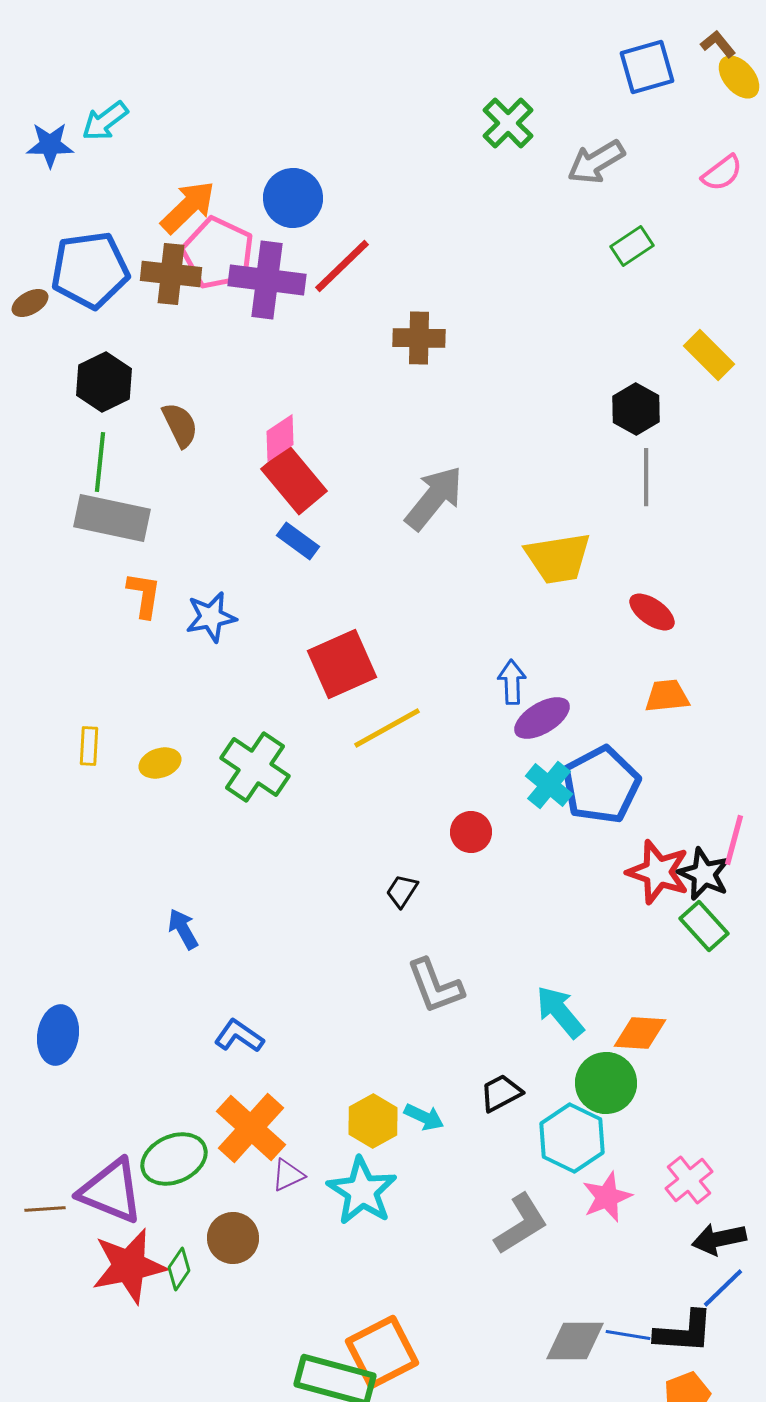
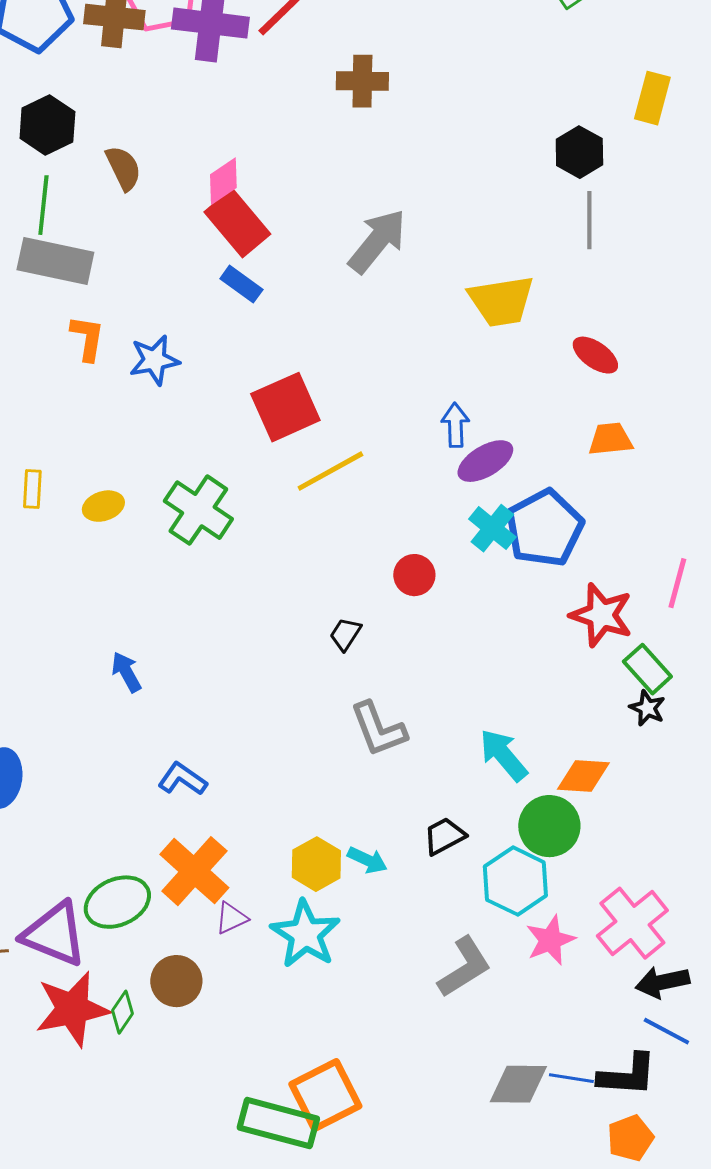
yellow rectangle: (709, 355) -> (652, 98), turned 60
black star: (704, 874) -> (647, 708), moved, size x0.7
pink cross: (689, 1180) -> (632, 923), size x1.5
blue line: (723, 1288) -> (666, 1031), turned 72

